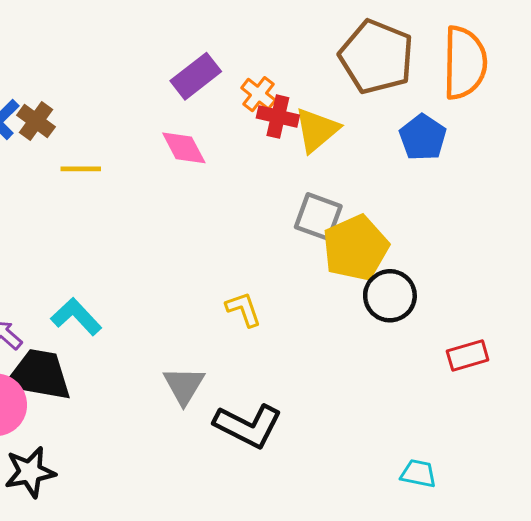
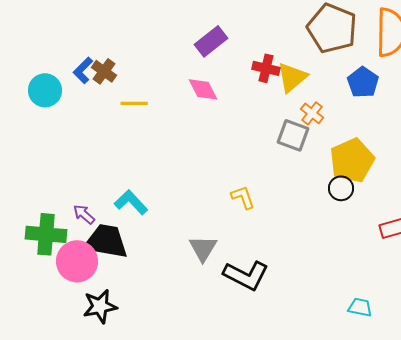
orange cross: (258, 94) -> (312, 113), moved
yellow pentagon: (356, 248) -> (352, 160), moved
black circle: (390, 296) -> (341, 188), size x0.7

